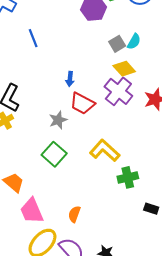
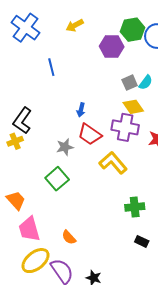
purple cross: (118, 91) -> (125, 127), turned -36
yellow L-shape: (105, 151) -> (113, 163), moved
green cross: (128, 177) -> (135, 207), moved
orange semicircle: (74, 214) -> (69, 237), turned -70

